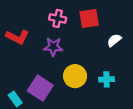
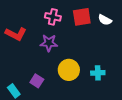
white semicircle: (114, 40) -> (105, 20), moved, turned -112
purple square: (40, 88) -> (37, 81), size x0.6

